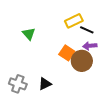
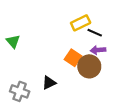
green triangle: (29, 34) -> (13, 41), moved
black triangle: (45, 84) -> (49, 83), moved

